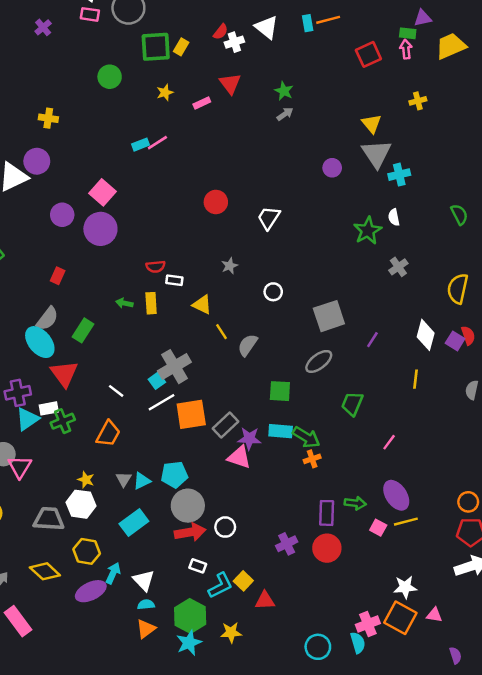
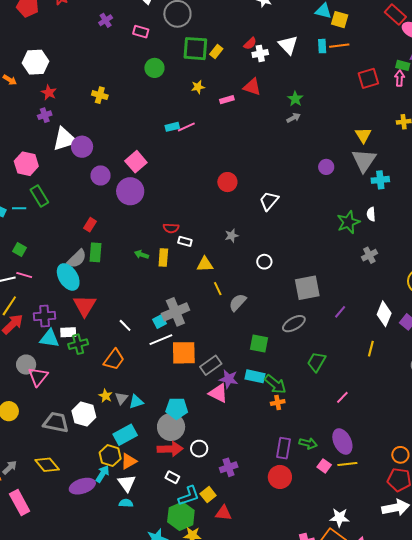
pink rectangle: (90, 14) -> (141, 32), moved
red triangle: (230, 84) -> (252, 87), turned -42
purple circle: (37, 161) -> (82, 147), moved
yellow triangle: (202, 305) -> (205, 264), turned -36
green rectangle: (83, 330) -> (96, 252), moved, turned -36
cyan triangle: (27, 419) -> (50, 339), turned 35
cyan pentagon: (174, 475) -> (177, 408), moved
yellow star: (86, 480) -> (106, 396), moved
purple cross: (287, 544) -> (229, 467), moved
yellow hexagon: (87, 551) -> (110, 456), moved
green hexagon: (190, 616) -> (181, 516), moved
orange triangle: (146, 629) -> (129, 461), moved

